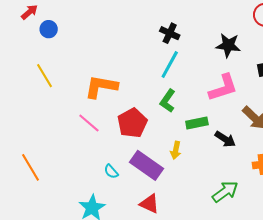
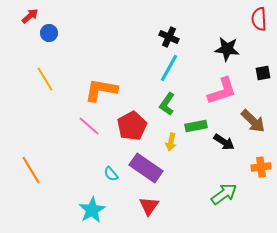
yellow arrow: (176, 150) -> (171, 142), moved
red triangle: (150, 204) -> (149, 206), turned 40

